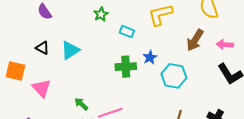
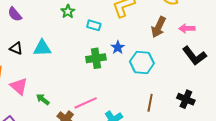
cyan triangle: (70, 50) -> (42, 48), turned 36
green arrow: (81, 104) -> (43, 99), moved

